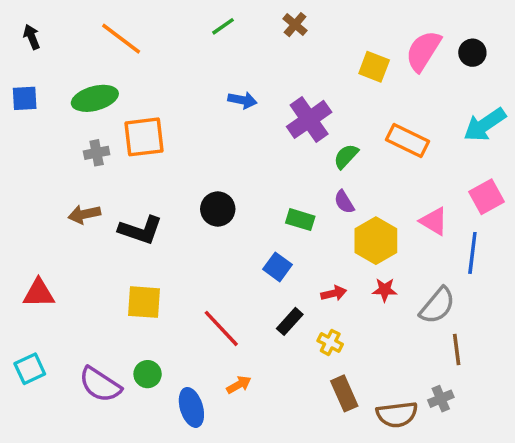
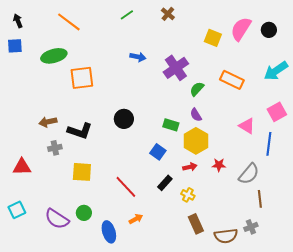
blue square: (25, 98) -> (15, 46), moved
gray cross: (97, 153) -> (55, 148), moved
yellow hexagon: (376, 241) -> (196, 141), moved

